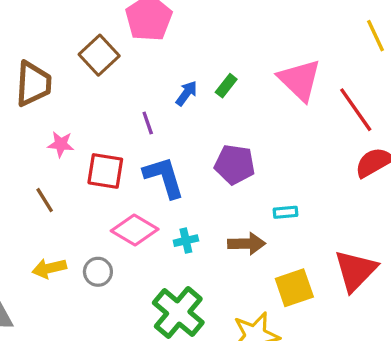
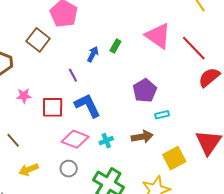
purple pentagon: (235, 164) -> (145, 91), moved, turned -30
brown line: (45, 200) -> (13, 140), moved
gray circle: (98, 272) -> (69, 169), moved

